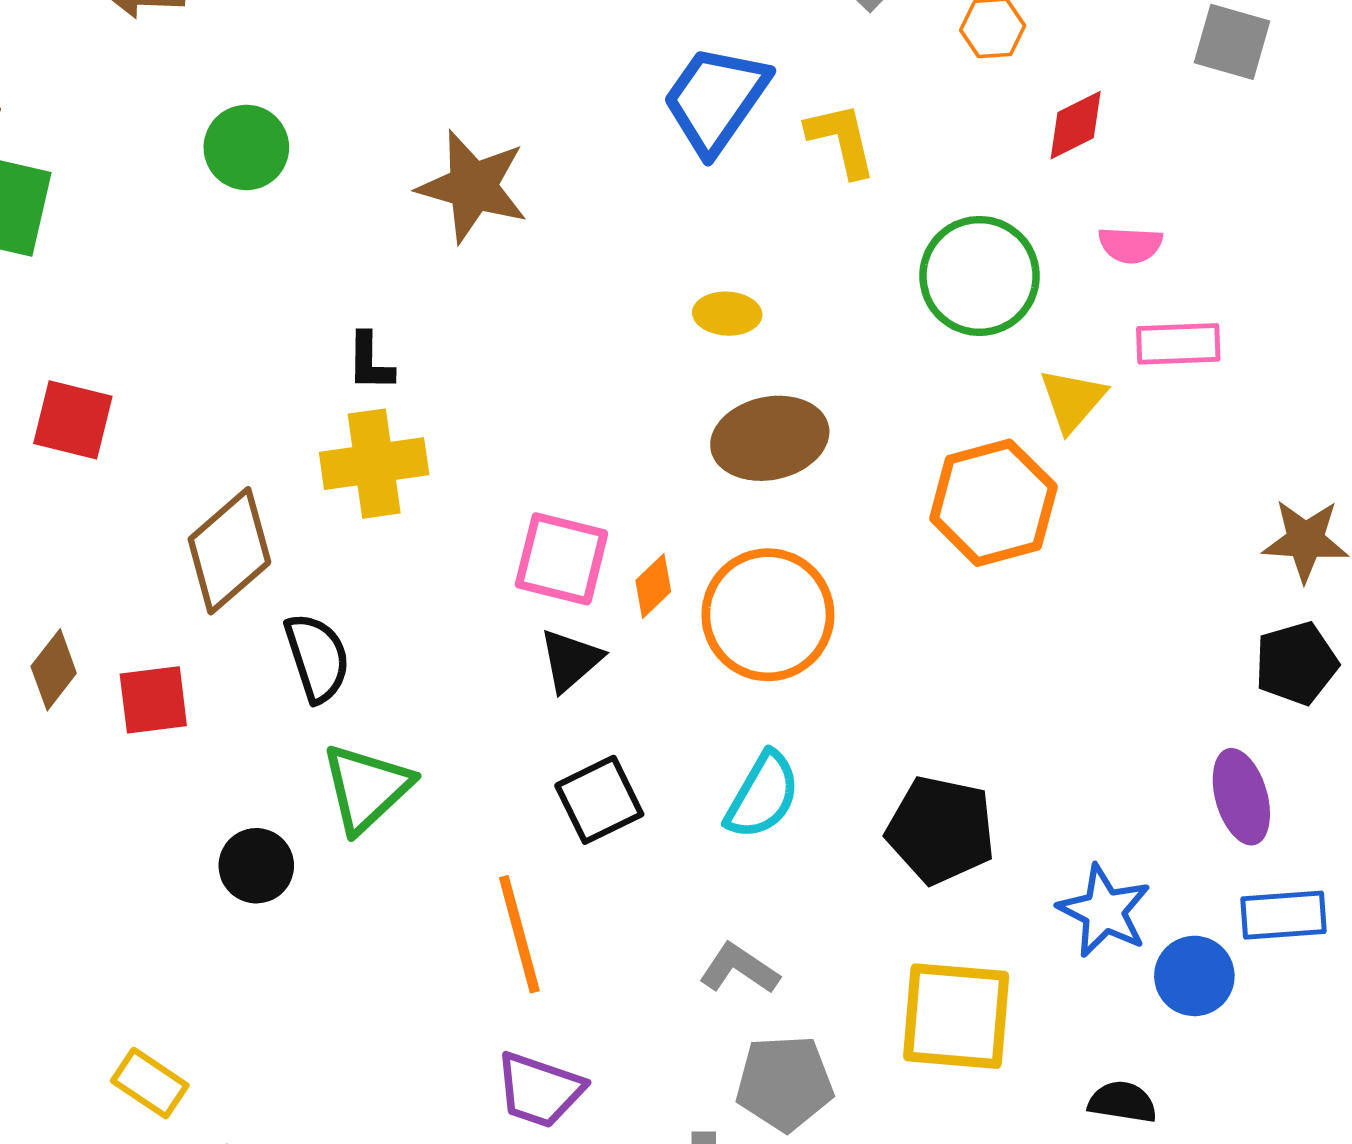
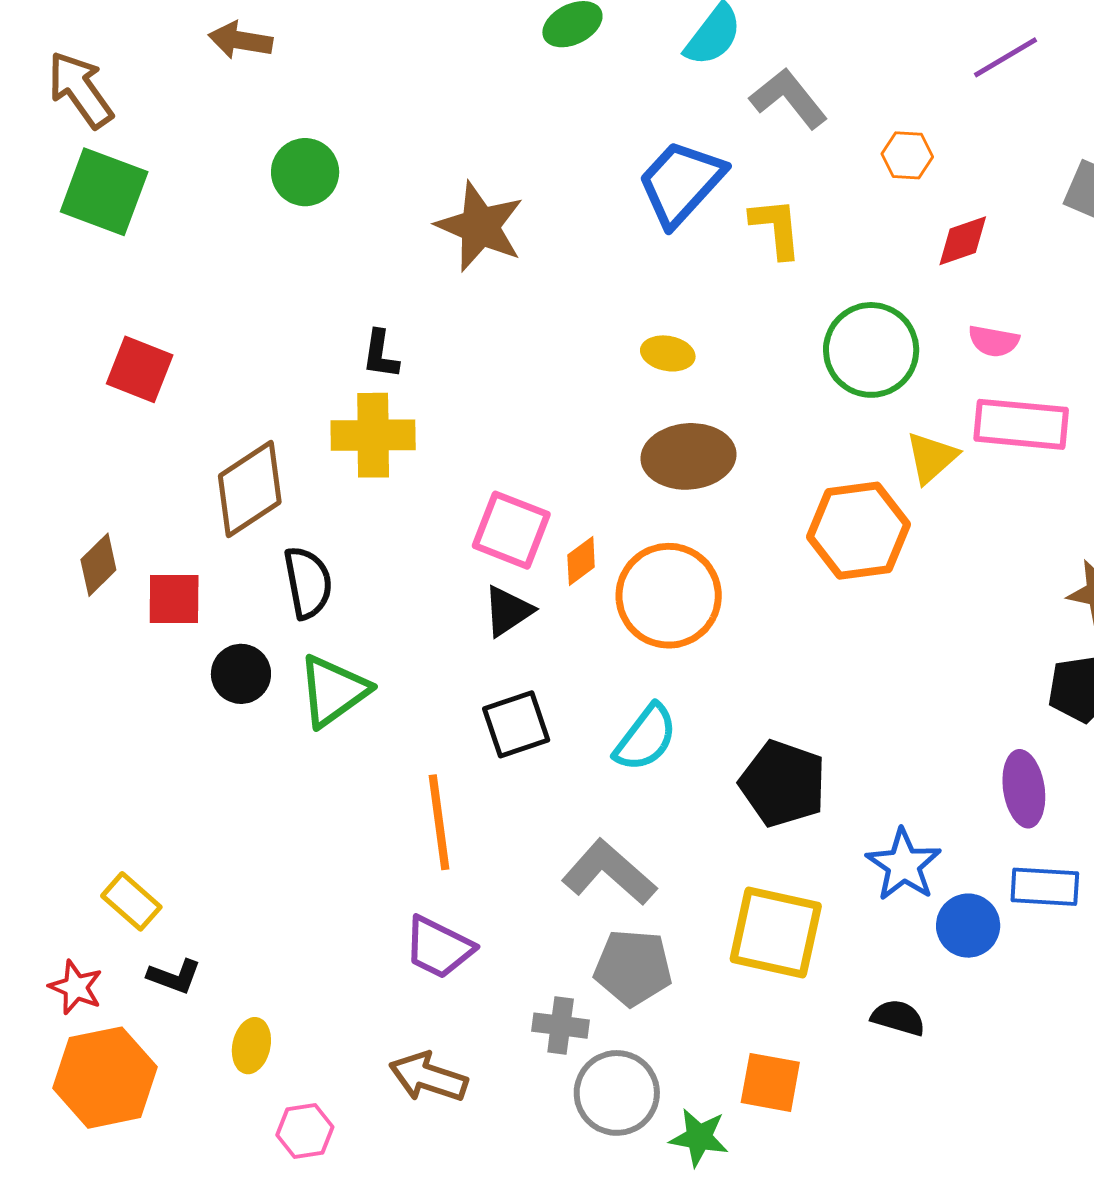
pink rectangle: (1178, 344) -> (1021, 424), size x1.4
black circle: (256, 866) -> (241, 674), moved
gray L-shape: (739, 969) -> (609, 872), size x1.5

